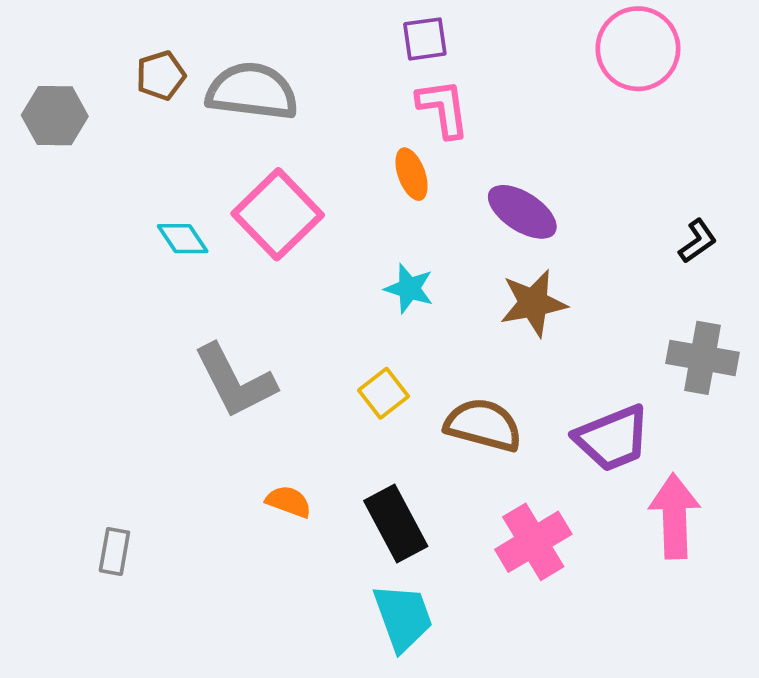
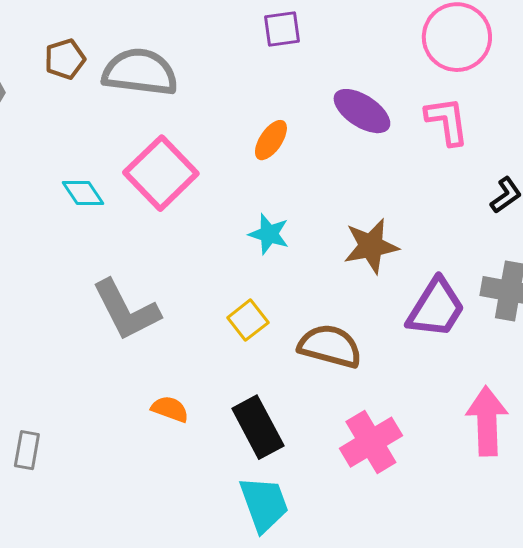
pink L-shape: (443, 108) -> (447, 121), moved
orange ellipse: (412, 174) -> (271, 140), turned 54
purple ellipse: (522, 212) -> (362, 111), moved
purple trapezoid: (612, 438) -> (436, 308), moved, turned -36

